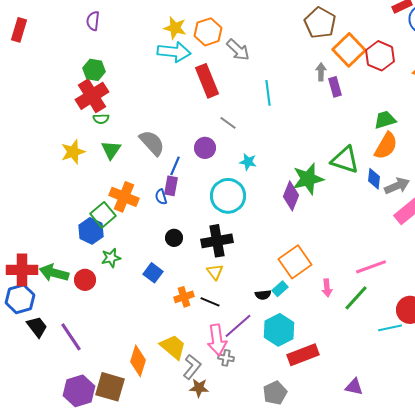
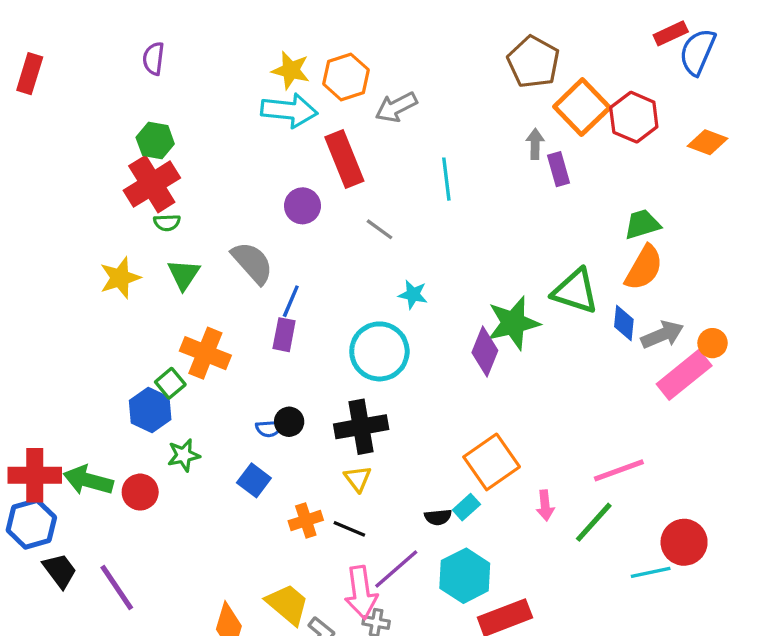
gray arrow: (238, 50) -> (396, 107), turned 110
purple circle: (205, 148) -> (302, 206), moved
blue semicircle: (161, 197) -> (269, 428), moved, turned -77
green square: (103, 215) -> (170, 383), size x0.7

